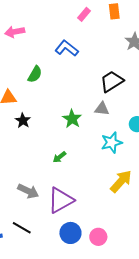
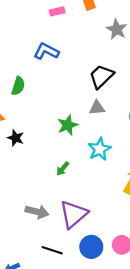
pink rectangle: (84, 14) -> (57, 11), turned 48
green star: (72, 119) -> (68, 125), turned 30
cyan star: (112, 142) -> (99, 149), moved
black line: (22, 228) -> (52, 250), moved

